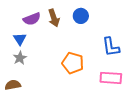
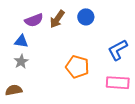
brown arrow: (54, 18) -> (57, 19), turned 54
blue triangle: (20, 39) -> (21, 41), turned -48
blue L-shape: (111, 47) -> (118, 50), turned 70

